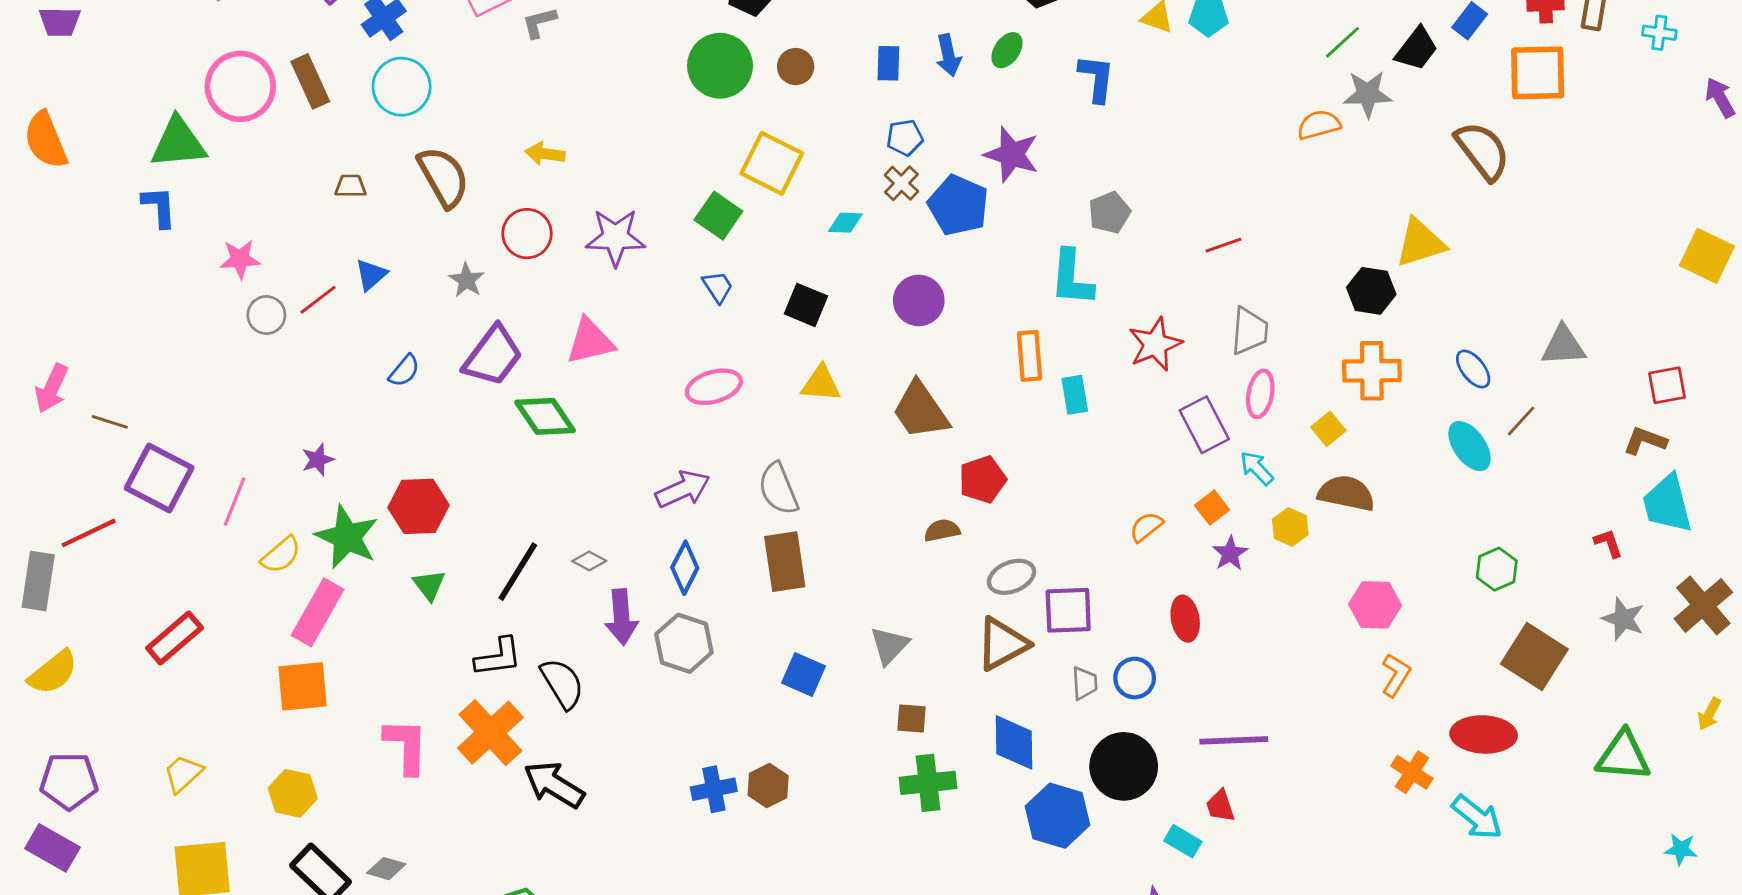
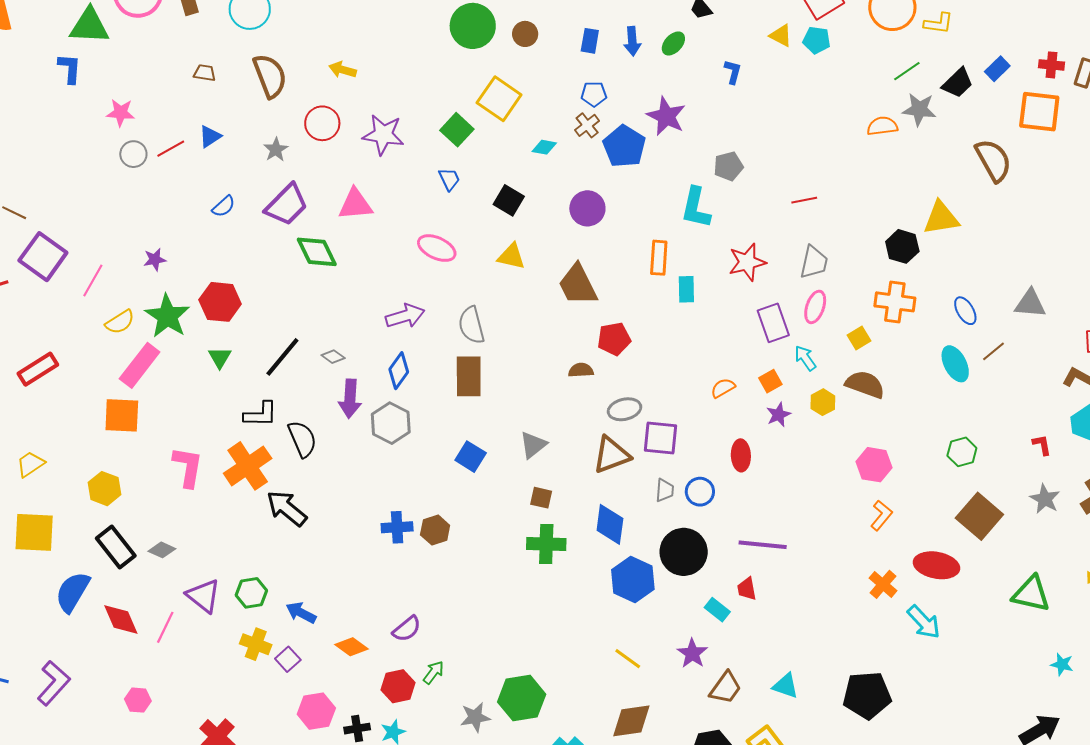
blue L-shape: (1097, 78) -> (733, 72), size x0.7
pink ellipse: (714, 387) -> (437, 248), turned 33

